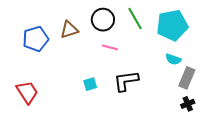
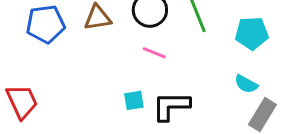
cyan pentagon: (172, 25) -> (252, 33), size x0.7
cyan square: (90, 84) -> (134, 100), moved

